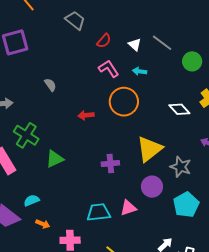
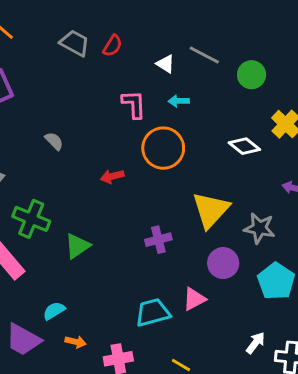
red semicircle: (104, 41) -> (112, 46), moved
pink L-shape: (109, 69) -> (134, 104), turned 40

